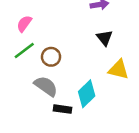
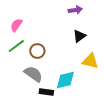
black triangle: (105, 38) -> (79, 36), turned 32
cyan diamond: (87, 94) -> (65, 80), turned 30

